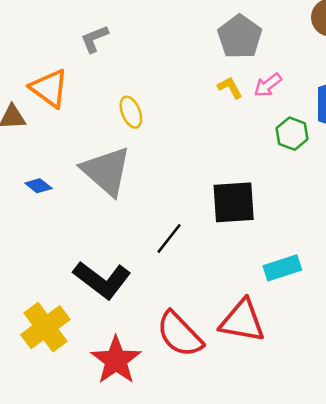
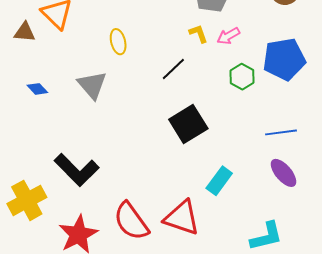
gray triangle: (106, 171) -> (92, 85), size x0.7
black square: (234, 202) -> (188, 124), turned -36
black line: (169, 239) -> (173, 69), moved
cyan rectangle: (282, 268) -> (219, 181), turned -44

